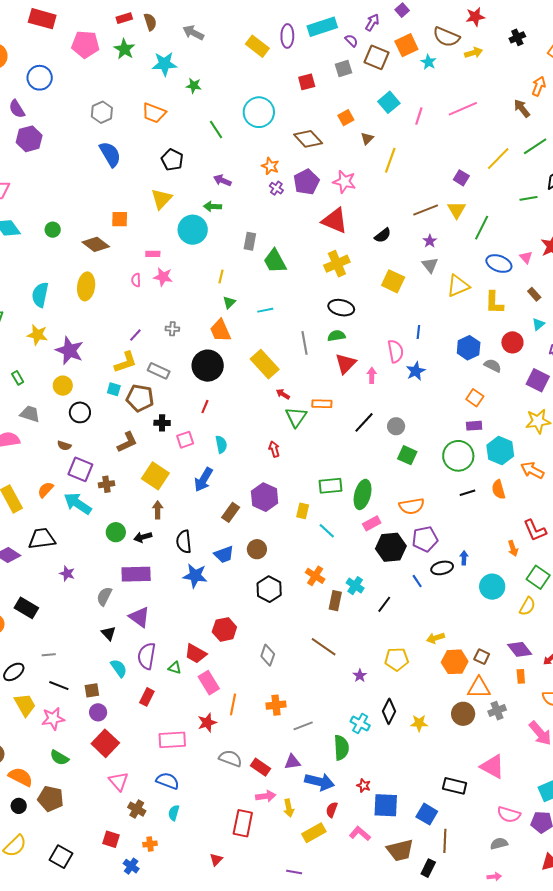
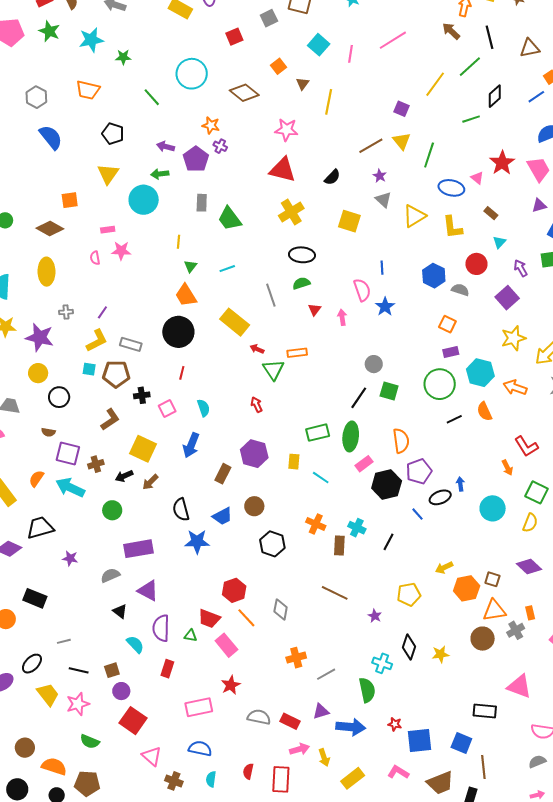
purple pentagon: (306, 182) -> (196, 159), moved
gray cross: (172, 329) -> (66, 312), moved
red triangle: (346, 364) -> (315, 310), size x0.6
purple square: (538, 380) -> (507, 298), turned 30
black line: (364, 422) -> (359, 398), moved
orange semicircle: (412, 506) -> (401, 441), turned -80
brown arrow: (158, 510) -> (150, 482), turned -126
black arrow: (143, 537) -> (124, 476), moved
gray semicircle: (104, 596) -> (110, 575), turned 48
orange rectangle: (521, 676) -> (530, 613), moved
orange line: (233, 704) -> (246, 618), moved, turned -45
red semicircle: (332, 810) -> (248, 771), moved

